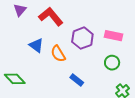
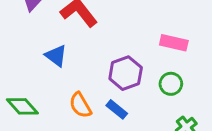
purple hexagon: (82, 38) -> (126, 73), moved
orange semicircle: (58, 54) -> (80, 105), moved

